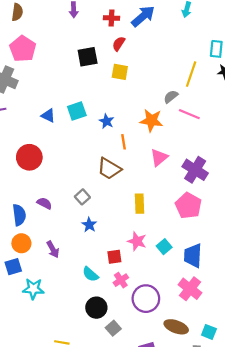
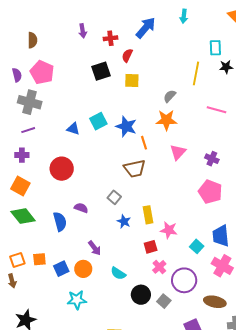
red cross: (112, 18) -> (110, 38), moved
gray semicircle: (171, 97) -> (170, 96), moved
pink line: (189, 114) -> (216, 110), moved
blue star: (107, 121) -> (126, 126), size x1.5
brown trapezoid: (109, 169) -> (135, 169), turned -35
purple cross: (195, 170) -> (212, 159), size x0.6
yellow rectangle: (140, 204) -> (148, 215), moved
orange circle: (21, 243) -> (83, 269), moved
cyan square: (164, 247) -> (197, 246), moved
cyan semicircle: (90, 274) -> (118, 273), moved
cyan star: (33, 289) -> (77, 300), moved
gray square: (113, 328) -> (164, 301), moved

